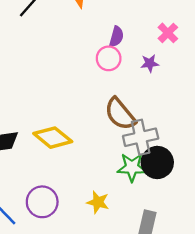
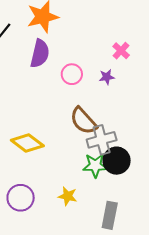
purple semicircle: (117, 37) -> (40, 54), moved, size x1.6

